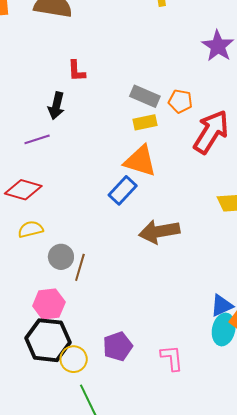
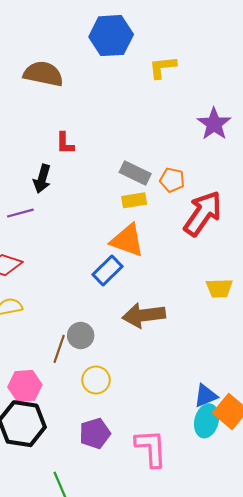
gray circle: (61, 257) -> (81, 335), moved
pink L-shape: (172, 358) -> (151, 448), size x1.4
yellow circle: (74, 359) -> (96, 380), moved

